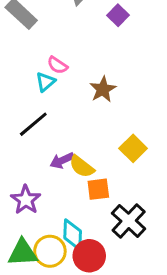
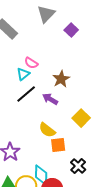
black line: (33, 124) -> (26, 94), moved
purple arrow: (62, 160) -> (50, 99), moved, turned 56
black cross: (129, 221) -> (78, 166), size x0.7

